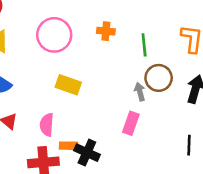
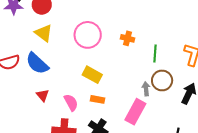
pink rectangle: (131, 123) -> (135, 112), size x1.4
pink semicircle: (47, 125) -> (71, 102), turned 138
orange rectangle: (68, 146) -> (98, 99), moved

